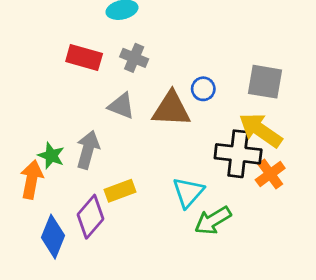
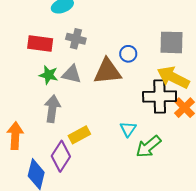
green star: (51, 156) -> (49, 75), moved
cyan triangle: (188, 192) -> (128, 129), size x0.7

